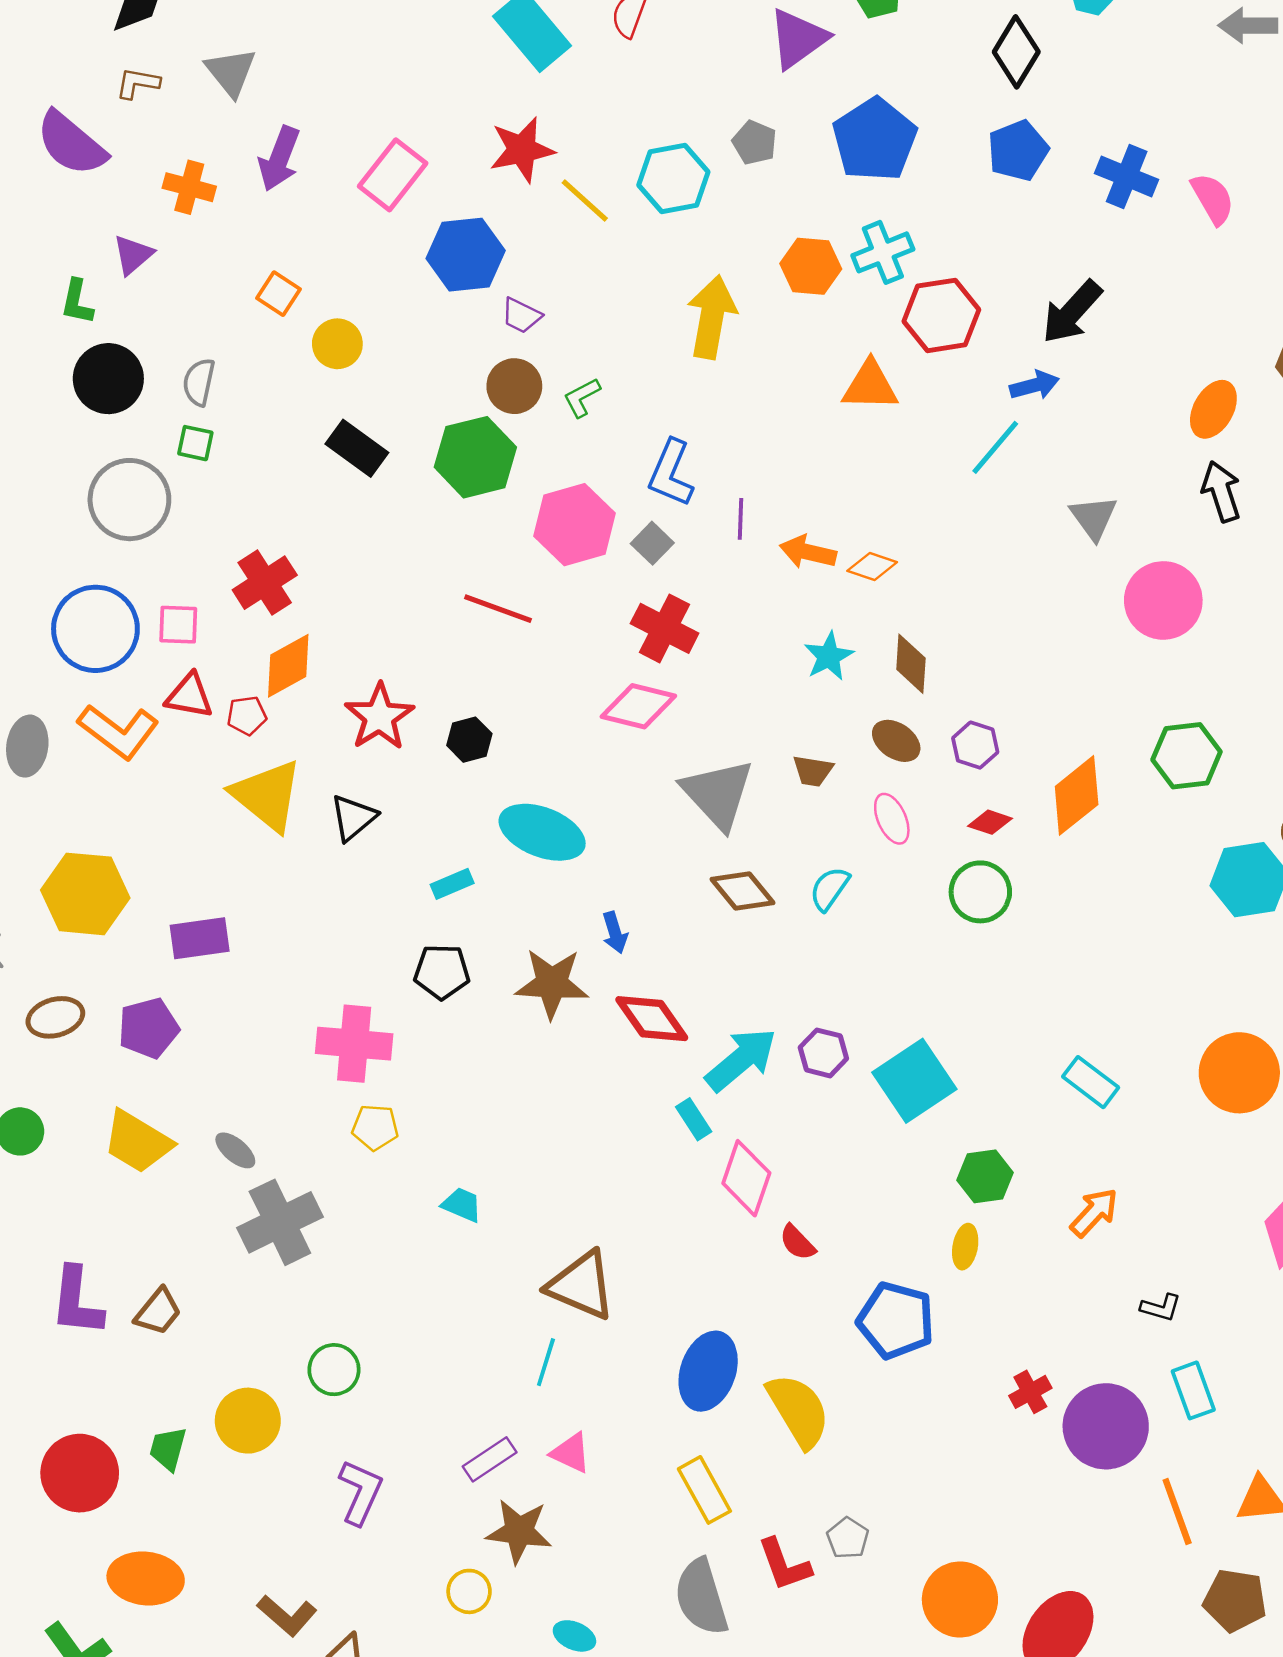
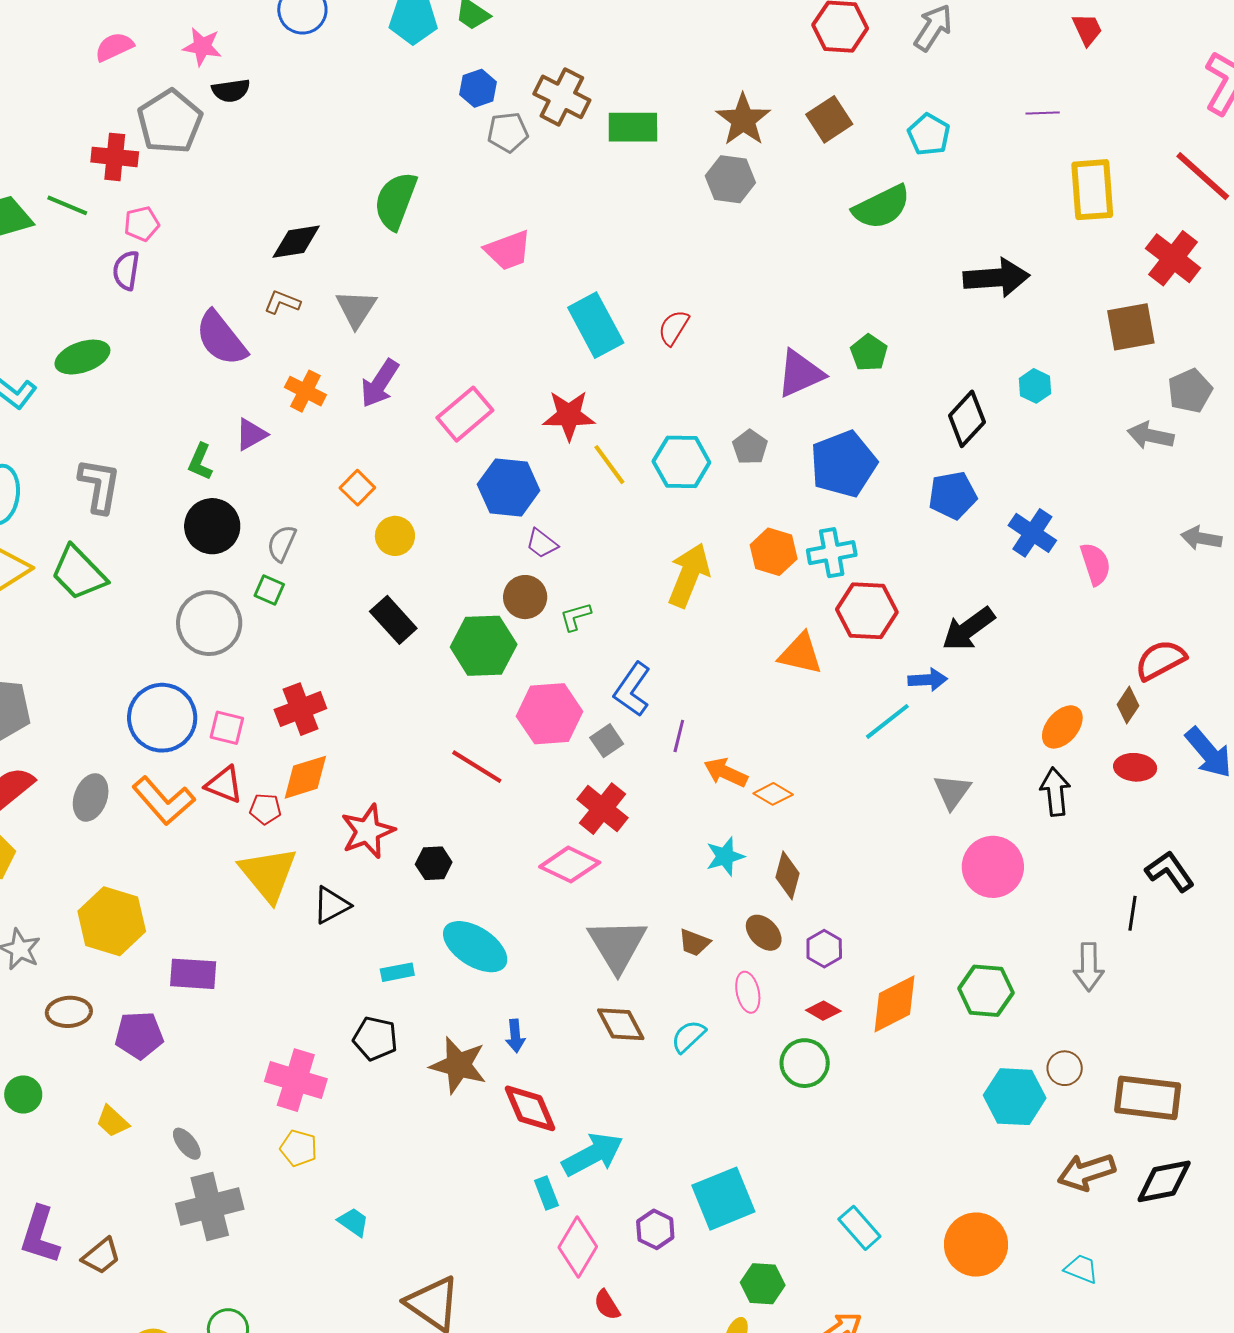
purple hexagon: (823, 1053) -> (655, 1229), moved
yellow trapezoid: (137, 1142) -> (112, 1121), size x0.6

